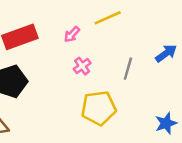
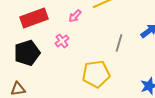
pink cross: (82, 66) -> (62, 41), moved

